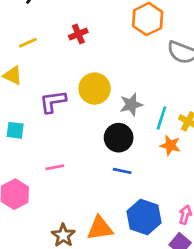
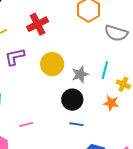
red cross: (78, 34) -> (38, 24), size x1.5
purple L-shape: (53, 102) -> (15, 57), moved
cyan line: (161, 118) -> (105, 70), moved

